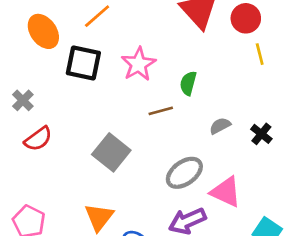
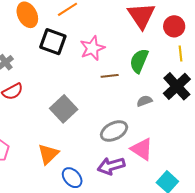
green semicircle: (188, 83) -> (139, 61), moved, size x1.4
brown line: (161, 111) -> (110, 76), moved
black cross: (261, 134) -> (177, 86), moved, size x1.8

